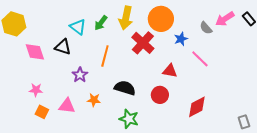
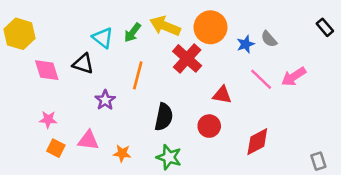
yellow arrow: (126, 18) -> (165, 26), turned 100
pink arrow: (225, 19) -> (294, 77), moved
blue star: (181, 39) -> (246, 44), moved
black semicircle: (125, 88) -> (164, 117), turned 85
orange star: (94, 100) -> (122, 153), moved

